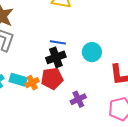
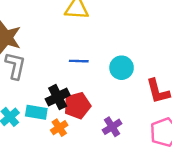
black cross: (56, 57) -> (58, 97), moved
orange cross: (32, 83) -> (59, 128), moved

